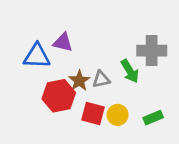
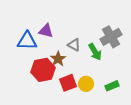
gray cross: (152, 51) -> (111, 37), turned -30
gray triangle: (101, 79) -> (74, 45), moved, turned 40
red square: (93, 114) -> (68, 83), turned -36

